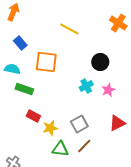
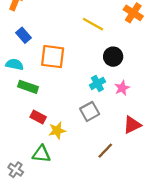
yellow line: (69, 29) -> (93, 24), moved
gray square: (79, 124) -> (90, 111), moved
brown line: (84, 146) -> (105, 151), moved
green triangle: (60, 149) -> (41, 154), moved

